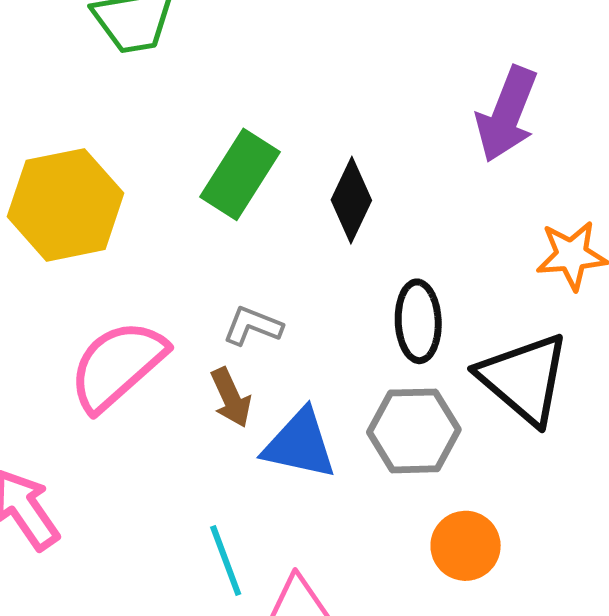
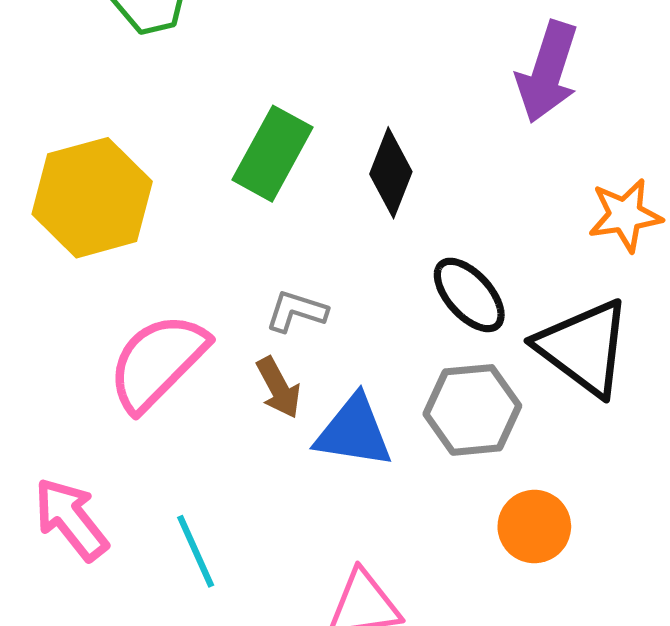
black ellipse: (418, 321) -> (469, 295), turned -36
cyan line: (226, 561) -> (196, 551), moved

